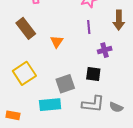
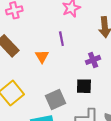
purple line: (89, 27) -> (61, 39), moved

